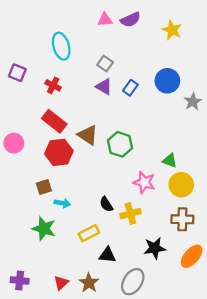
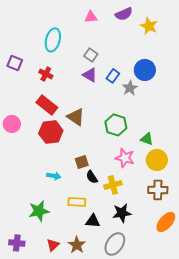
purple semicircle: (130, 20) -> (124, 14), moved
cyan ellipse: (61, 46) -> (53, 40), turned 30
gray star: (193, 102) -> (130, 88), moved
green hexagon: (120, 144) -> (116, 125), moved
brown square: (44, 187) -> (82, 162), moved
green star: (44, 229) -> (39, 211), moved, turned -30
yellow rectangle: (89, 233) -> (77, 202), turned 30
black star: (155, 248) -> (122, 213), moved

